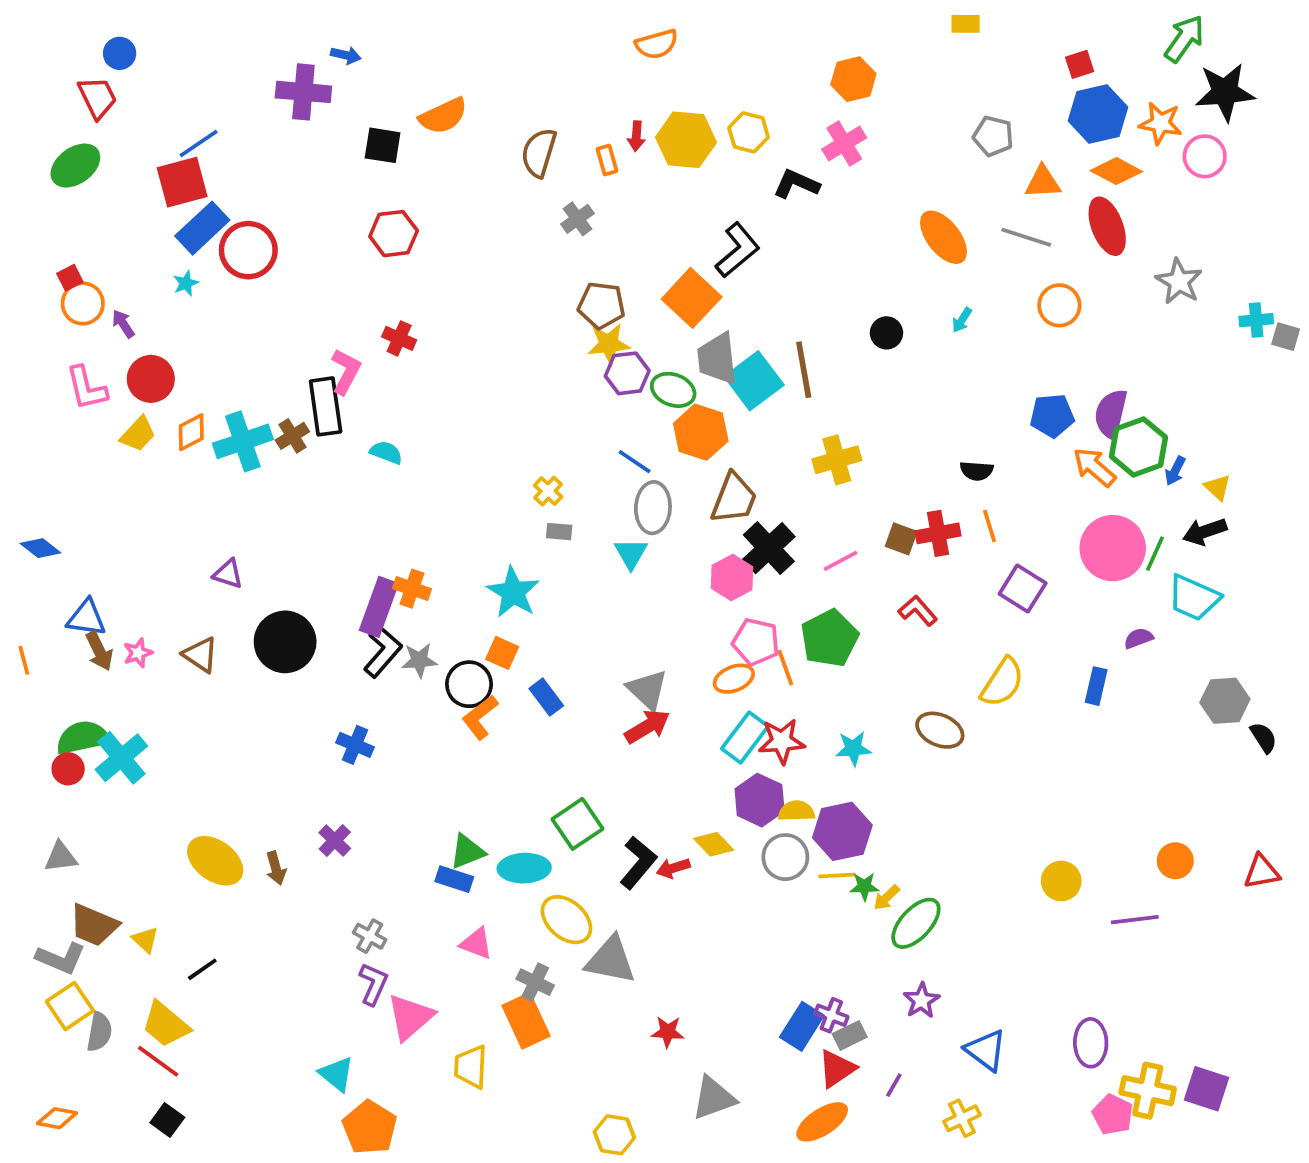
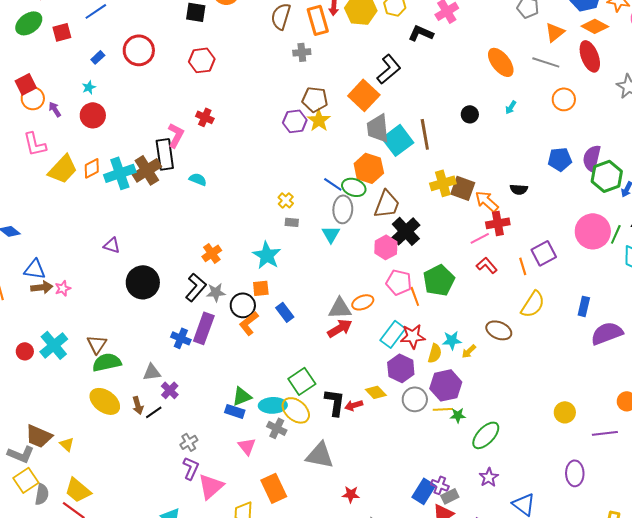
orange rectangle: (607, 160) -> (318, 20), size x1.8
red square: (182, 182) -> (62, 32), moved, size x0.7
orange triangle: (1043, 182) -> (555, 32), turned -35
gray cross: (578, 219) -> (302, 52), turned 30
blue rectangle: (202, 228) -> (98, 57), size x0.5
red circle: (248, 250) -> (139, 50), moved
red square: (70, 278) -> (26, 84), size x1.5
yellow star: (609, 344) -> (319, 120), turned -30
purple hexagon: (627, 373) -> (295, 121), moved
red circle: (151, 379) -> (93, 115), moved
green ellipse: (673, 390) -> (354, 187), moved
yellow trapezoid: (138, 434) -> (63, 169), size x1.5
brown cross: (292, 436) -> (147, 170), size x1.6
orange arrow: (1094, 467) -> (487, 201), moved
orange line: (989, 526) -> (523, 266), moved
brown square: (901, 539) -> (463, 188), moved, size x1.4
pink line: (841, 561) -> (480, 238), moved
orange cross: (412, 589) -> (212, 253), turned 36
purple square: (1023, 589) -> (544, 253), turned 30
purple rectangle: (379, 607) -> (204, 328), moved
purple semicircle: (1138, 638) -> (607, 333), moved, size x2.0
brown arrow: (99, 651) -> (42, 287), turned -70
orange square: (502, 653) -> (261, 288), turned -30
brown triangle: (200, 655) -> (97, 344), moved, turned 30
orange ellipse: (734, 679) -> (363, 302), moved
gray triangle: (647, 690) -> (340, 308), turned -45
green semicircle: (83, 738) -> (107, 362), moved
yellow semicircle: (796, 811) -> (435, 353), moved, turned 108
gray triangle: (61, 857) -> (152, 372), moved
black L-shape: (638, 863) -> (335, 402), turned -32
yellow arrow: (886, 898) -> (469, 351), moved
yellow ellipse: (566, 920) -> (296, 410), moved
gray cross: (370, 936) -> (189, 442), turned 30
pink triangle: (476, 944) -> (247, 446), turned 30
black line: (202, 969) -> (154, 412), moved
gray cross: (535, 982) -> (277, 428), moved
purple ellipse: (1091, 1043) -> (575, 473), moved

